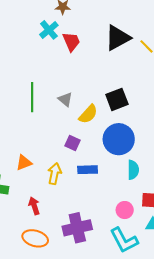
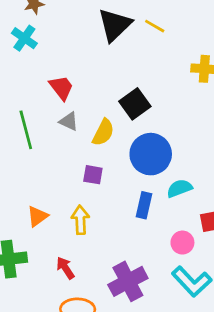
red trapezoid: (71, 42) -> (61, 88), moved
blue rectangle: (88, 170) -> (144, 205), moved, turned -60
cyan semicircle: (133, 170) -> (179, 188), turned -96

